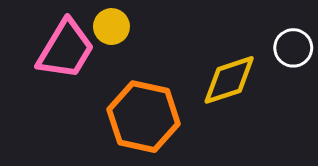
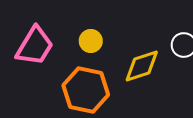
yellow circle: (111, 27) -> (91, 41), moved

